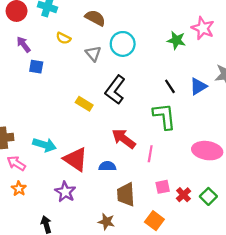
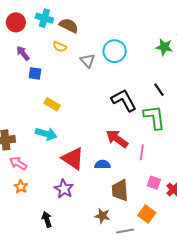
brown semicircle: (95, 18) -> (69, 26), moved
black L-shape: (115, 90) -> (124, 100), moved, turned 116
yellow rectangle: (84, 104) -> (52, 104), moved
cyan arrow: (45, 145) -> (46, 134), moved
pink square: (163, 187) -> (154, 183), turned 32

